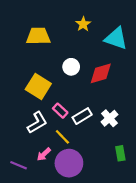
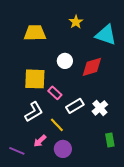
yellow square: (38, 86) -> (35, 79), turned -30
pink rectangle: (60, 111) -> (55, 93), moved
purple circle: (69, 163) -> (63, 149), size x0.7

